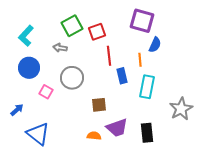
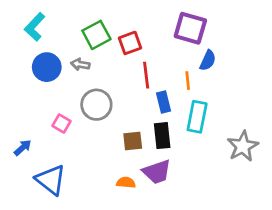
cyan L-shape: (26, 36) -> (35, 27), moved
blue circle: (29, 68) -> (47, 67), moved
black rectangle: (147, 133) -> (162, 136), moved

